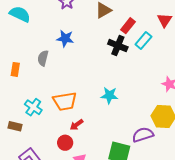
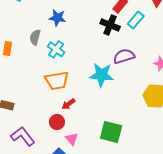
cyan star: (109, 95) -> (101, 75), size x1.4
cyan cross: (33, 107) -> (56, 49), moved
purple semicircle: (143, 135) -> (124, 56), moved

